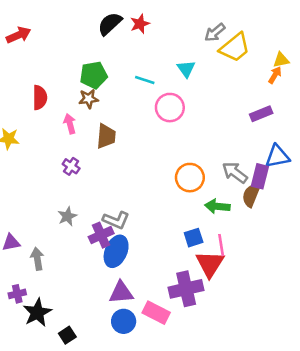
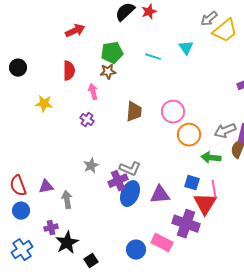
red arrow: (19, 35) -> (75, 31), moved
pink circle: (170, 108) -> (173, 112), moved
brown trapezoid: (106, 136) -> (134, 112), moved
purple cross: (71, 166) -> (87, 120), moved
gray arrow: (235, 173) -> (225, 131), turned -60
blue square: (194, 238) -> (192, 183), turned 35
purple cross: (186, 289) -> (186, 224), turned 32
purple triangle: (121, 293) -> (160, 195), moved

